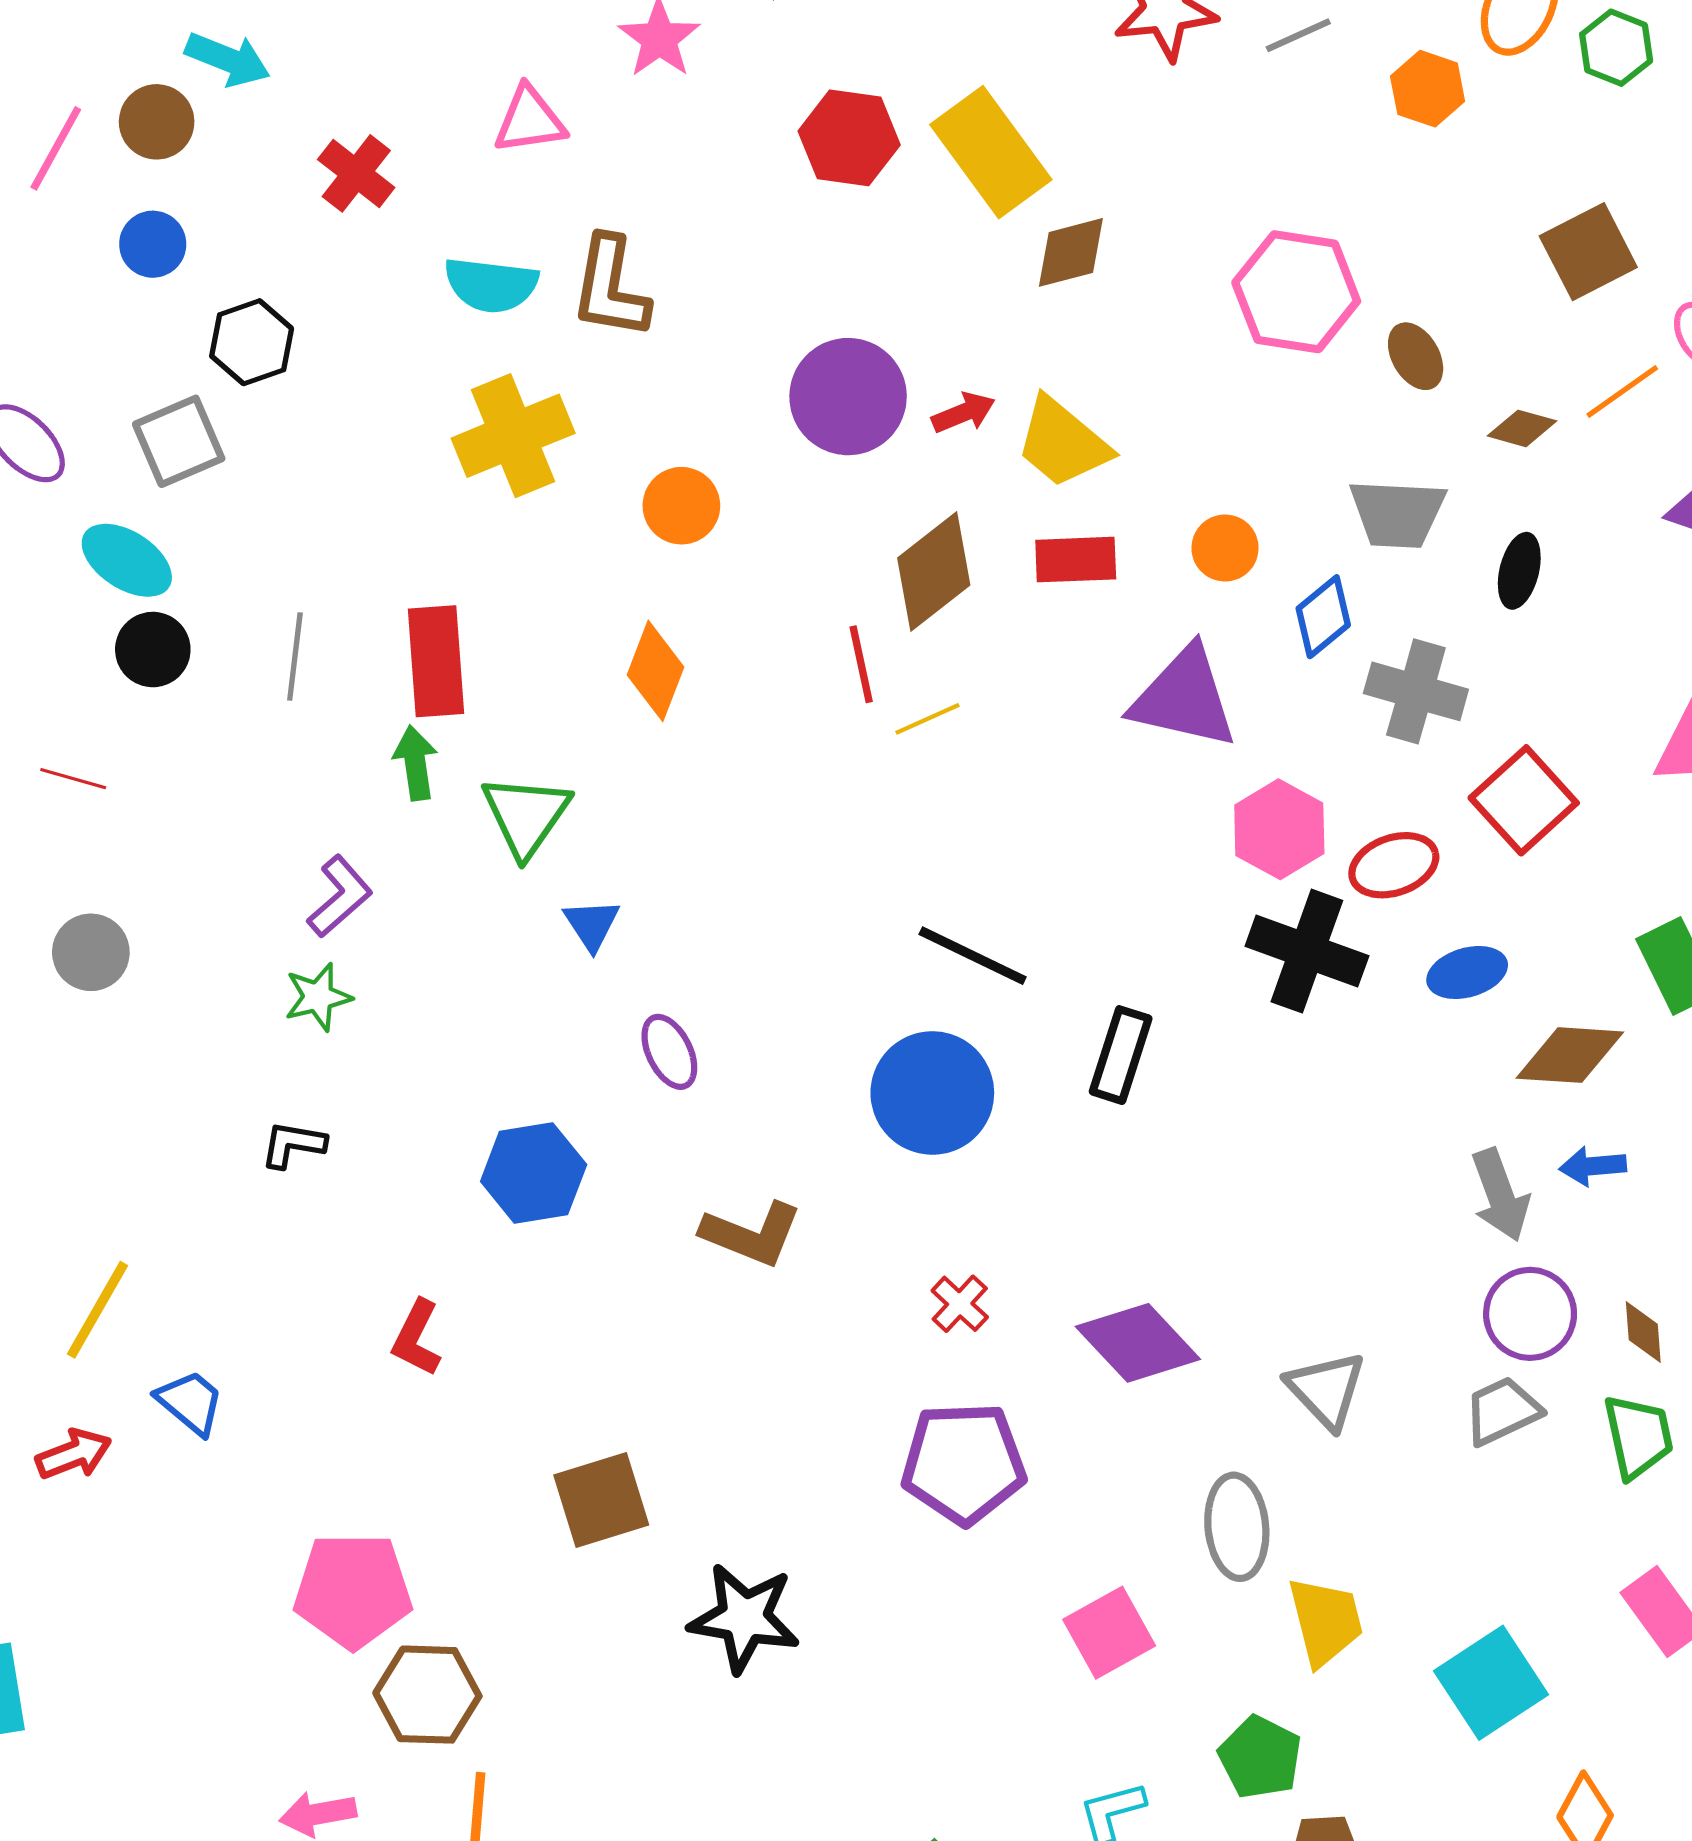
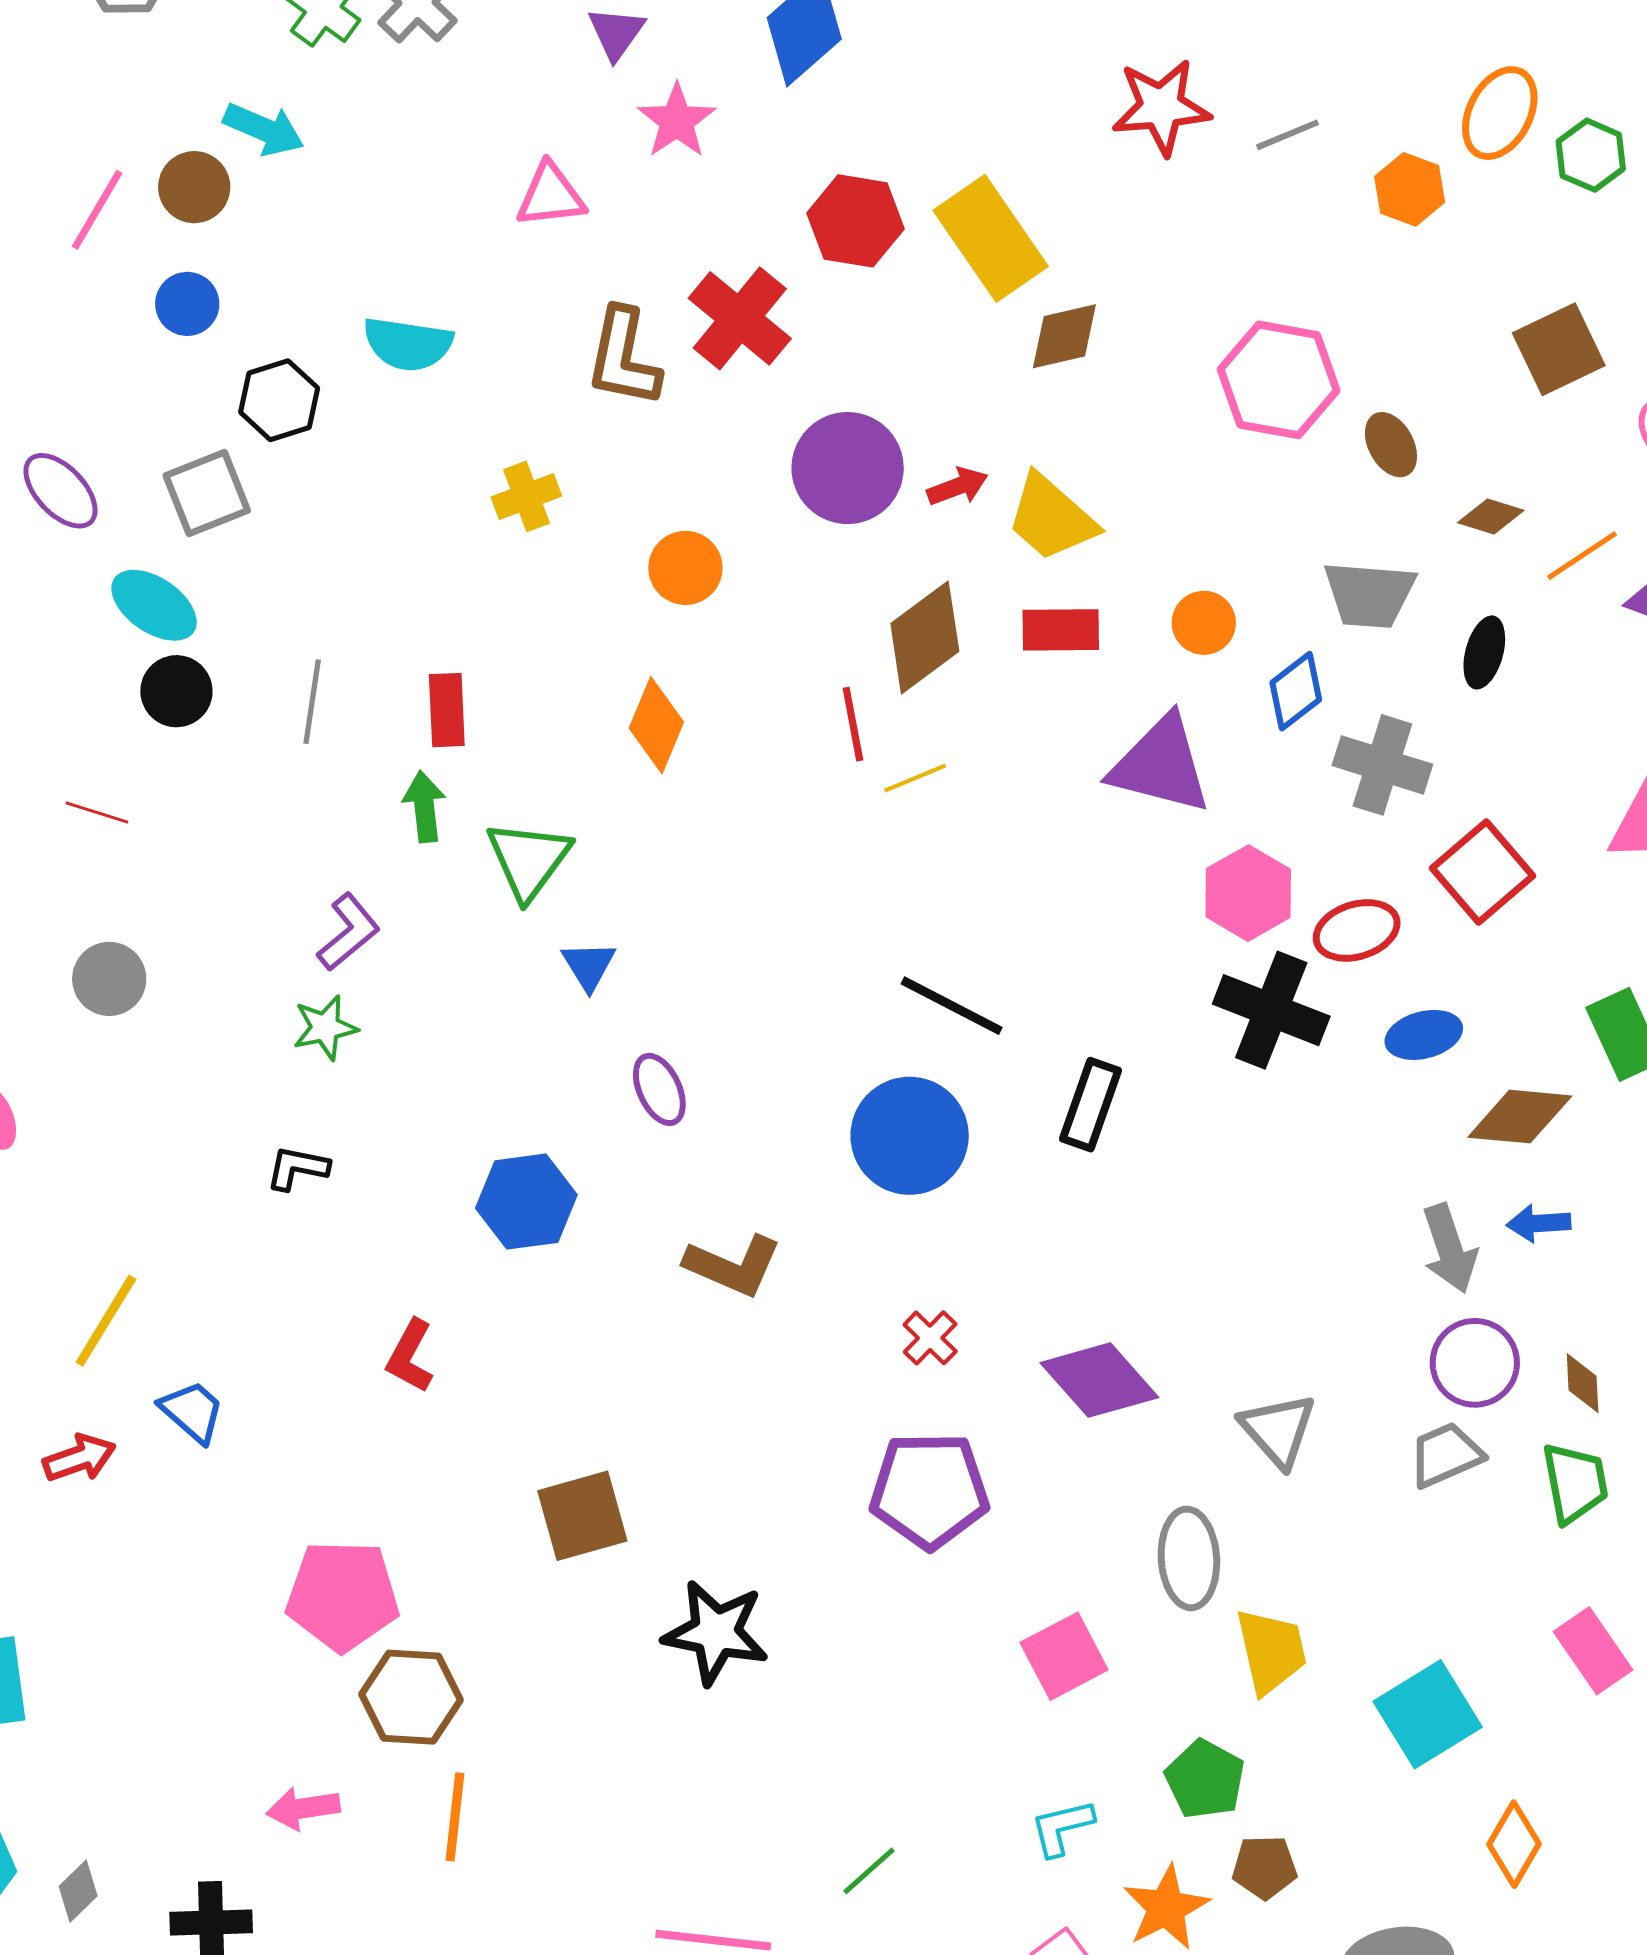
red cross: (356, 173) -> (740, 318), moved, size x1.4
cyan semicircle: (491, 285) -> (408, 344), moved
orange line: (1622, 391) -> (1582, 556), moved
yellow cross: (513, 436) -> (526, 496), size x0.6
red rectangle: (436, 661) -> (447, 710), size x0.7

